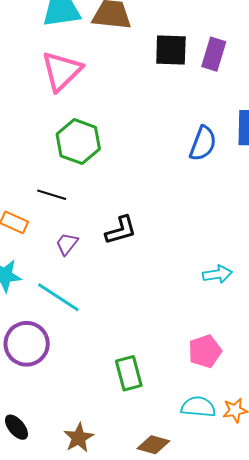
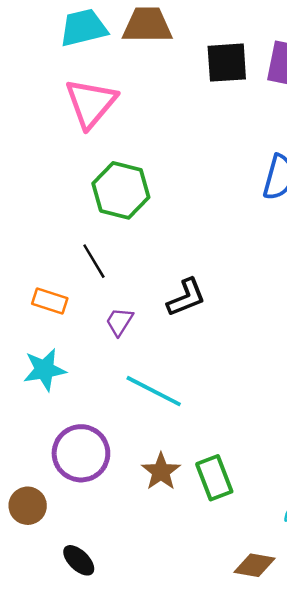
black line: (52, 195) -> (94, 261), turned 48
cyan line: (58, 297) -> (154, 391), moved
brown star: (79, 438) -> (161, 472), moved

